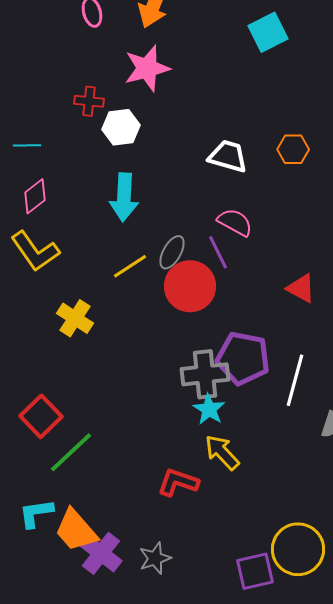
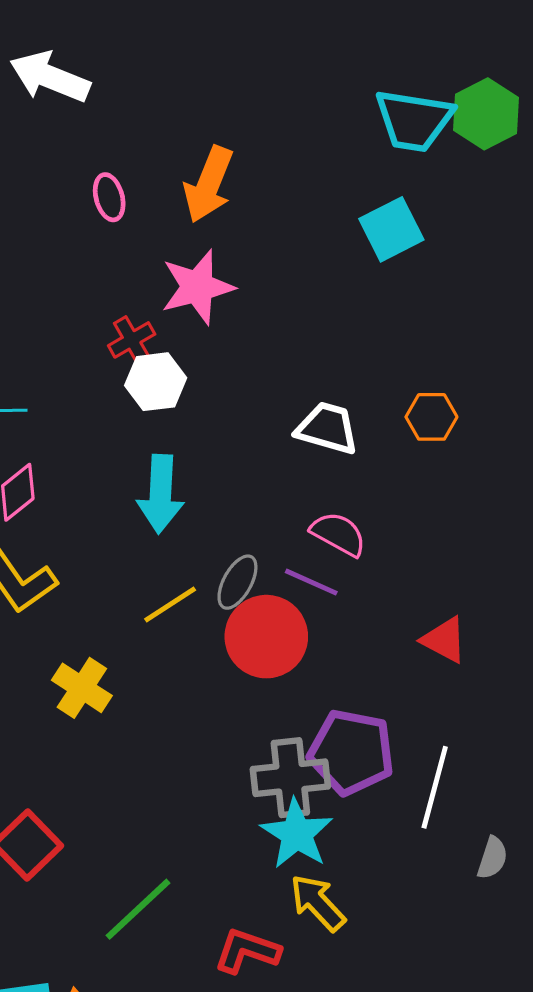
red cross: (89, 101) -> (132, 340), moved, turned -36
purple line: (218, 252) -> (311, 582), turned -40
cyan star: (209, 409) -> (297, 834), size x1.4
green line: (71, 452) -> (138, 909), moved

